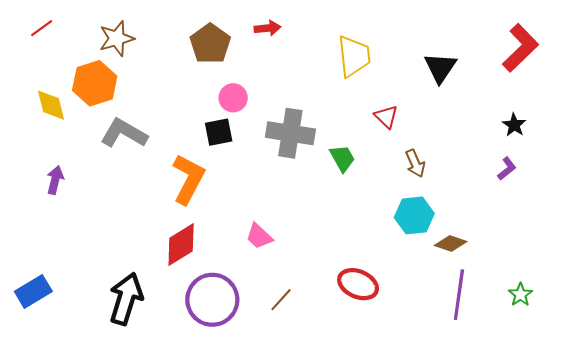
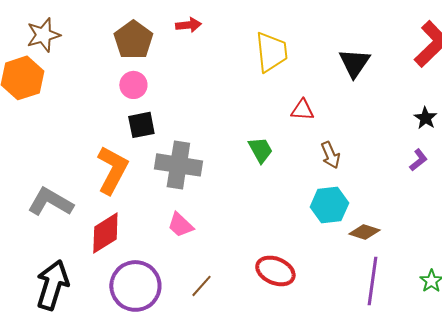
pink circle: (233, 98) -> (133, 85), moved
red triangle: (386, 117) -> (302, 110), turned -40
gray L-shape: (124, 133) -> (50, 202), moved
gray cross: (290, 133) -> (178, 165), moved

